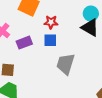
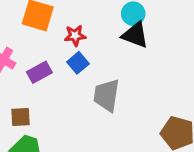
blue square: (50, 40) -> (78, 63), turned -32

